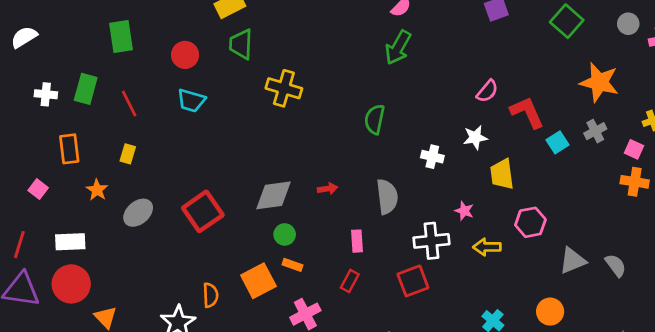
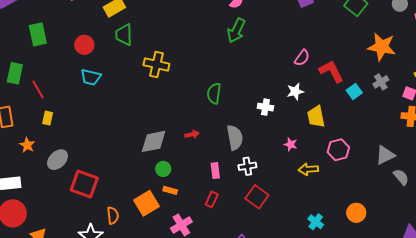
red line: (129, 104) -> (38, 90), moved
green semicircle: (375, 119) -> (214, 93), moved
red square: (203, 211) -> (84, 184), moved, turned -32
white cross: (431, 241) -> (247, 166), moved, size x0.7
gray triangle: (573, 261) -> (385, 155), moved
red square: (413, 281) -> (257, 197), turned -30

